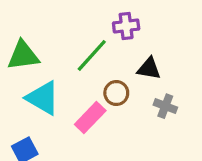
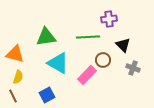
green line: (92, 55) -> (88, 37), turned 45
black triangle: (149, 68) -> (123, 45), turned 35

